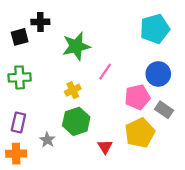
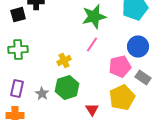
green star: (76, 46) -> (94, 16), moved
gray star: (47, 140) -> (42, 94), moved

